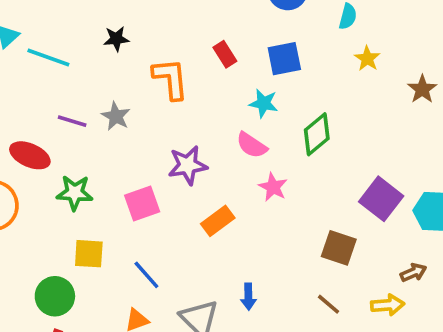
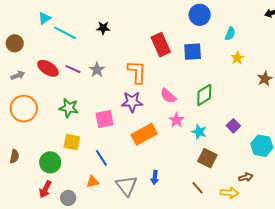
red rectangle: (225, 54) -> (161, 45), size x1.6
orange L-shape: (171, 79) -> (137, 72), moved
cyan star: (264, 103) -> (199, 132), moved
red ellipse: (30, 155) -> (48, 68), moved
purple square: (381, 199) -> (233, 126), moved, size x0.6
orange rectangle: (218, 221) -> (144, 134), size x1.4

